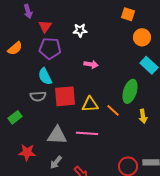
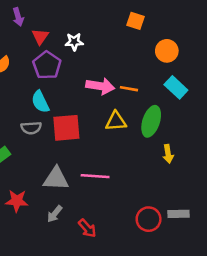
orange square: (128, 14) -> (135, 21), moved
white star: (80, 30) -> (74, 42), moved
purple pentagon: (50, 48) -> (47, 65), turned 30
pink arrow: (91, 64) -> (100, 86), size x1.5
yellow triangle: (90, 104) -> (116, 121), moved
orange line: (113, 110) -> (129, 89), moved, turned -32

